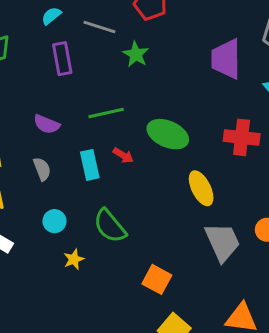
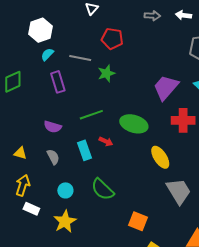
green star: (136, 54) -> (106, 73), turned 30
purple trapezoid: (226, 59) -> (166, 87), moved, turned 48
yellow star: (74, 259) -> (65, 221), moved, size x1.6

